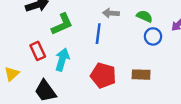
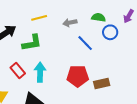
green L-shape: (62, 24) -> (32, 43), turned 30
blue line: (98, 34) -> (85, 43), moved, turned -36
brown rectangle: (141, 75) -> (102, 84), moved

